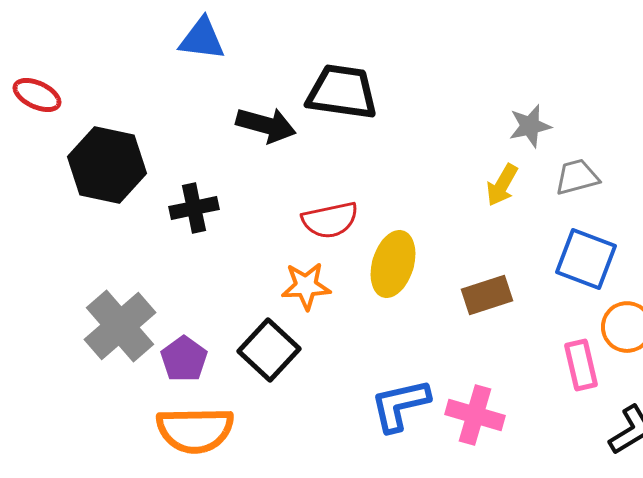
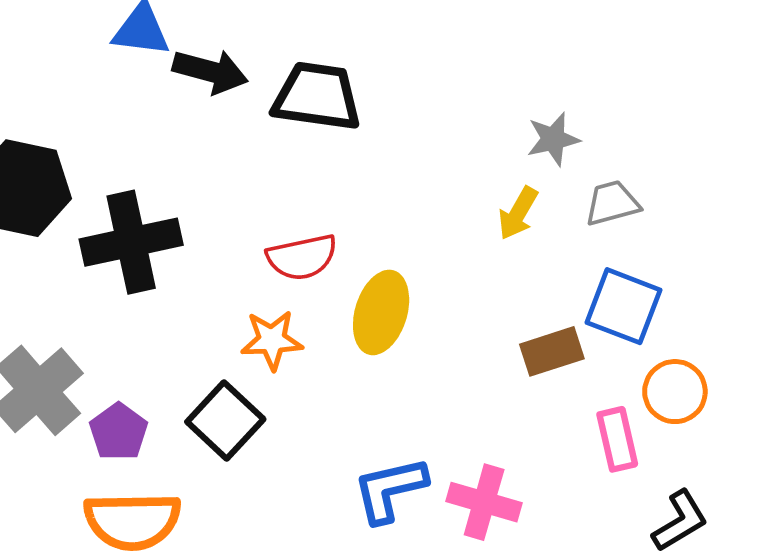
black arrow: (266, 125) -> (210, 71), moved
black cross: (194, 208) -> (131, 242), size x1.6
brown rectangle: (487, 295) -> (552, 351), moved

